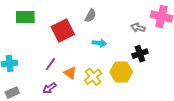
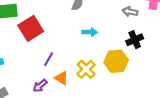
red square: (63, 31) -> (31, 28), moved
purple line: (50, 64) -> (49, 59), moved
orange triangle: (70, 73) -> (61, 78), moved

